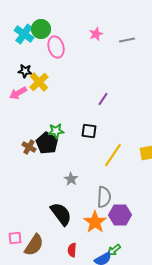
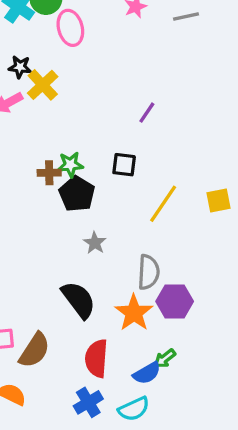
black pentagon: (47, 143) -> (77, 194), moved
brown cross: (29, 147) -> (49, 173), moved, turned -32
red semicircle: (72, 250) -> (96, 358), size x1.6

